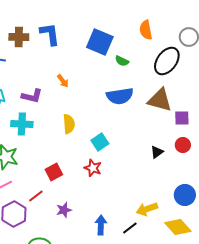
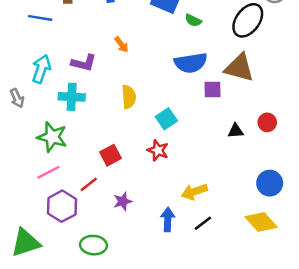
purple square: (182, 118) -> (213, 90), moved
black triangle: (157, 152) -> (236, 131), turned 32
yellow arrow: (147, 209) -> (194, 192), moved

